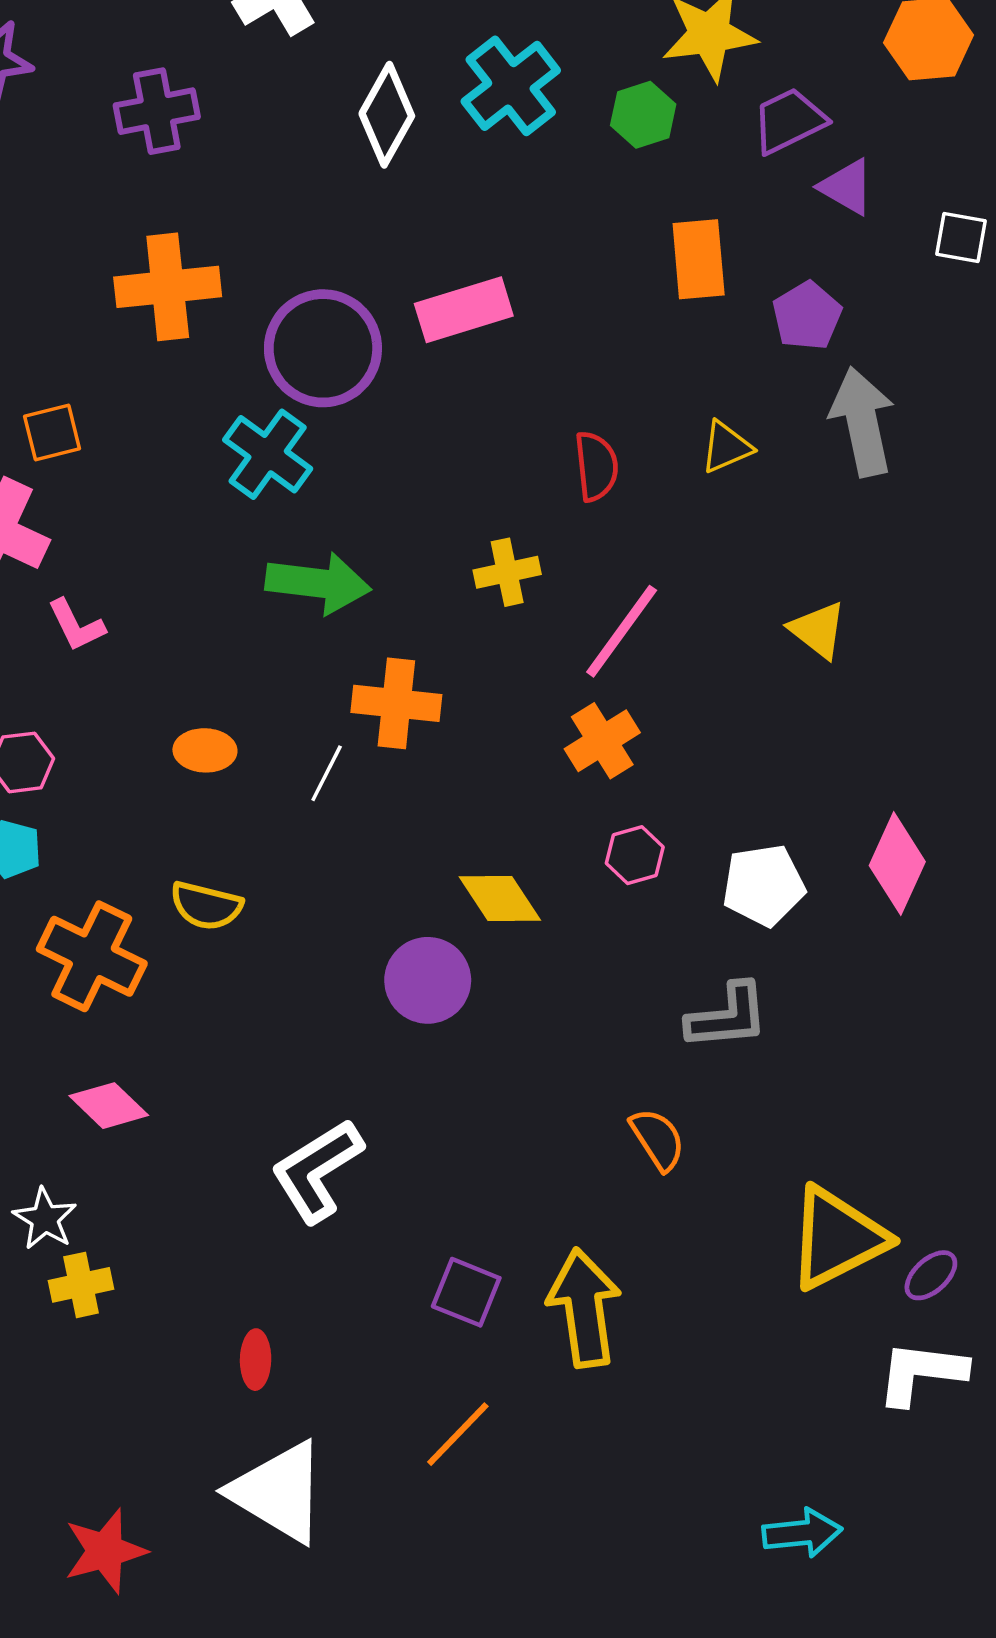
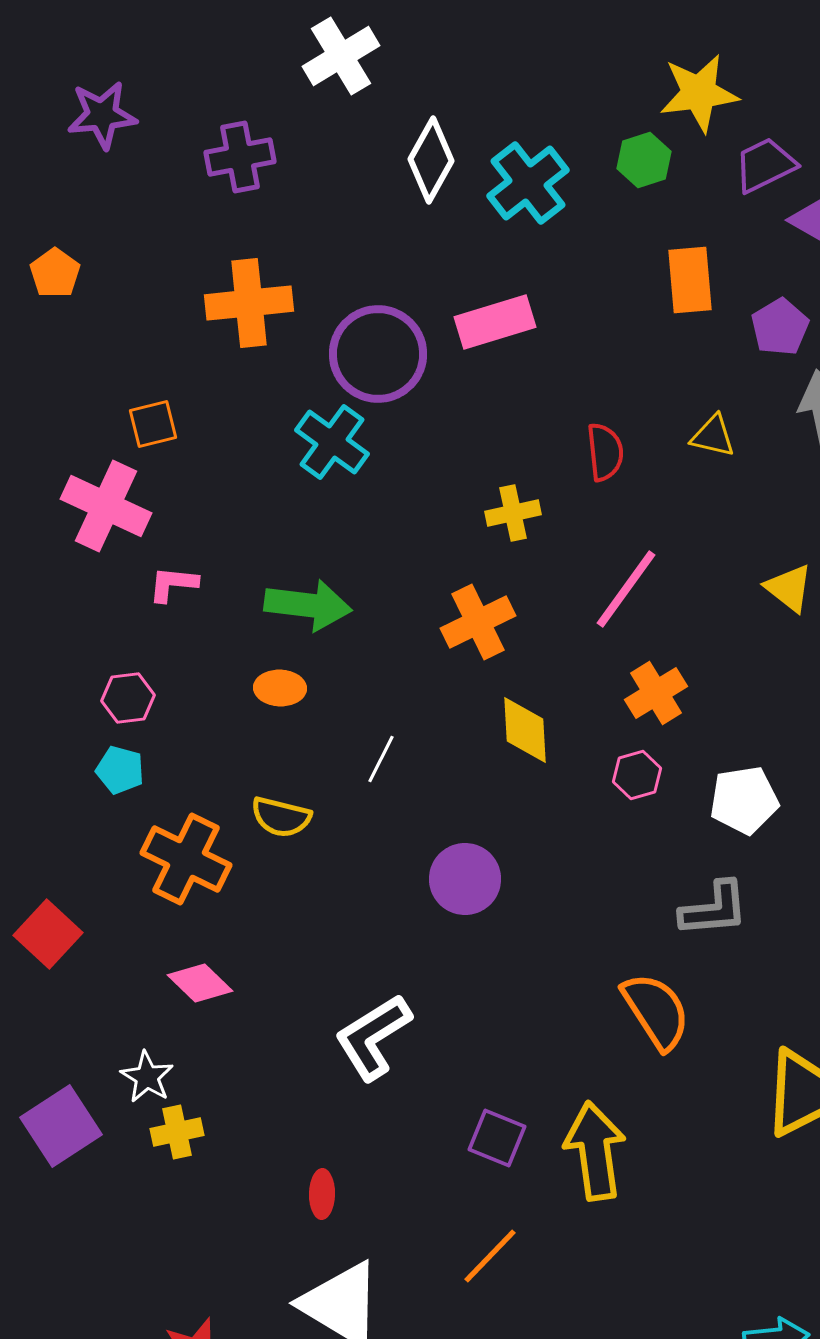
cyan cross: (511, 86) -> (528, 183), moved
yellow triangle: (726, 447) -> (713, 436), turned 36
yellow cross: (507, 572) -> (513, 513), moved
green arrow: (318, 583) -> (308, 605), moved
pink L-shape: (76, 625) -> (173, 584), turned 122
orange cross: (396, 703) -> (478, 622), moved, turned -32
orange cross: (602, 741) -> (656, 693), moved
white line: (327, 773) -> (381, 759), moved
yellow diamond: (500, 898) -> (525, 730), moved, turned 30
orange semicircle: (658, 1139) -> (656, 1011), size x1.5

